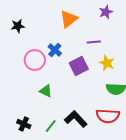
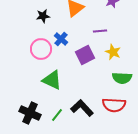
black star: (18, 26) -> (43, 16), moved
green triangle: (46, 91) -> (52, 80), size x1.5
black cross: (24, 124) -> (30, 113), size x1.5

